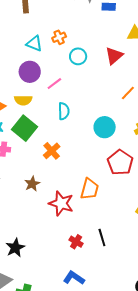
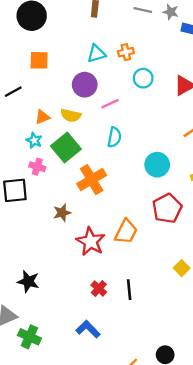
cyan triangle: (34, 44) -> (96, 54), turned -48
orange cross: (52, 151) -> (92, 180), size x1.4
black star: (15, 248) -> (28, 282), turned 30

